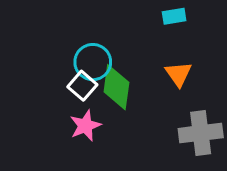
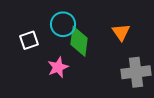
white square: (82, 86) -> (29, 40), moved, turned 30

